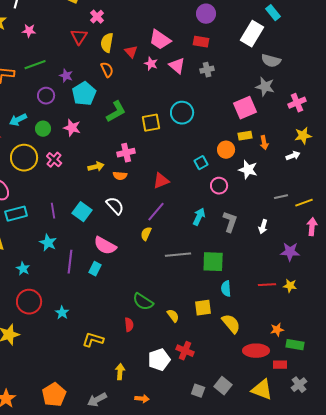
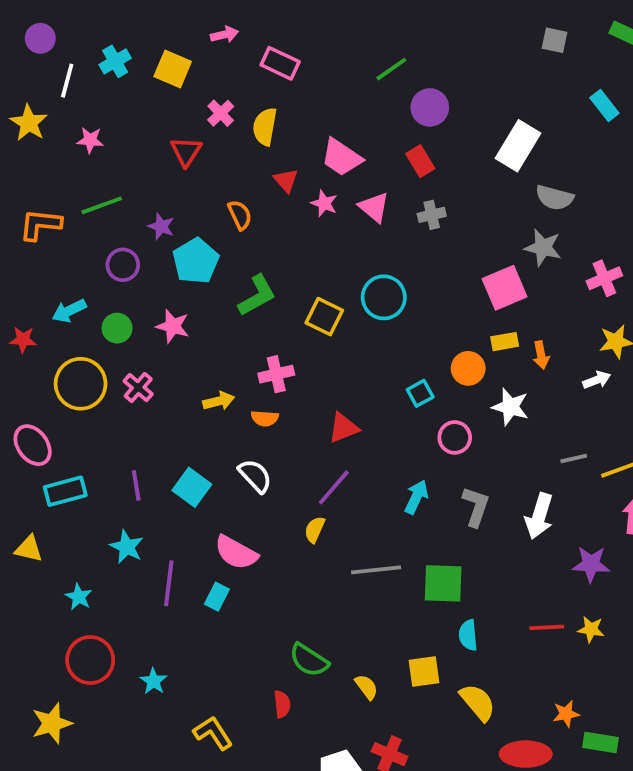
cyan rectangle: (273, 13) -> (604, 106), moved
red rectangle: (201, 42) -> (420, 161), turned 49
yellow semicircle: (107, 43) -> (265, 127), moved
yellow square: (151, 123) -> (324, 317), turned 36
white arrow: (263, 227) -> (539, 516), size x1.6
yellow L-shape: (93, 340) -> (213, 733), turned 40

